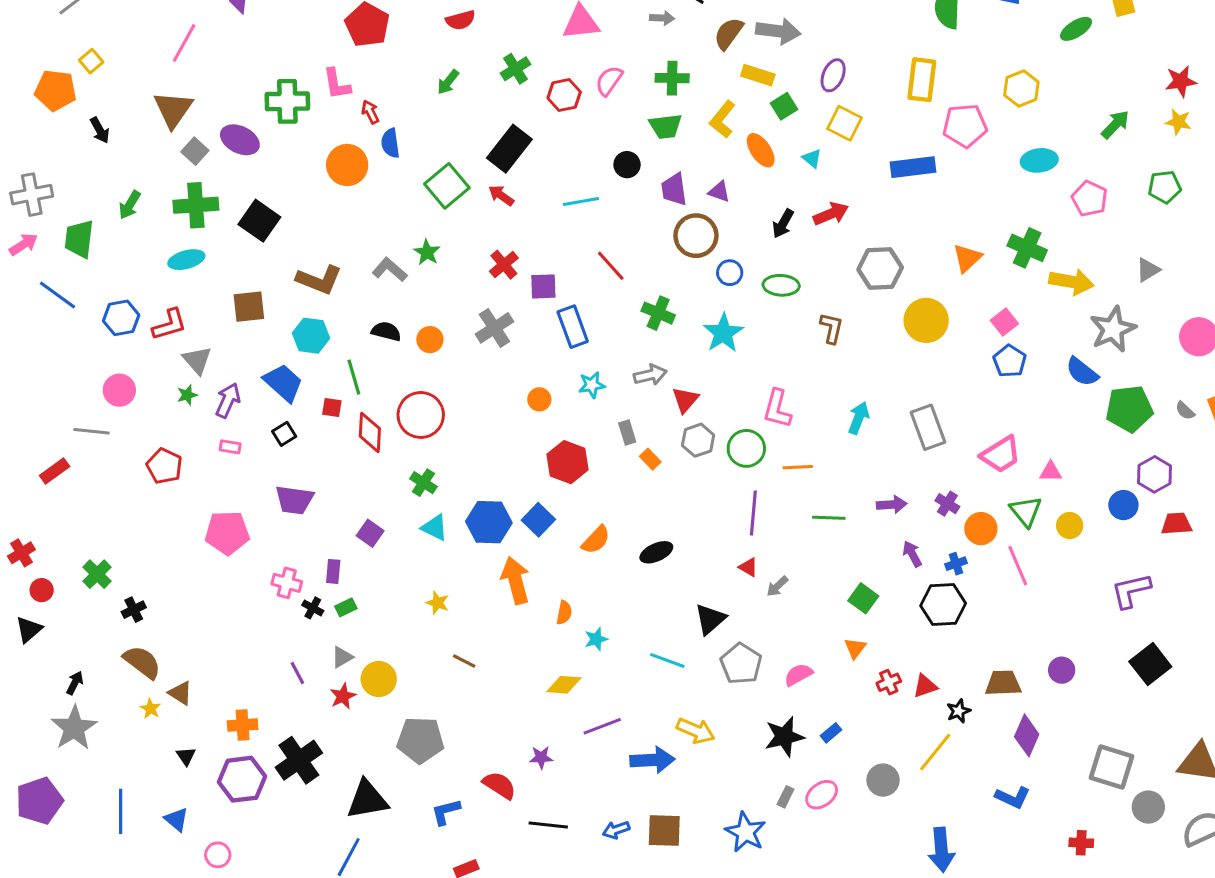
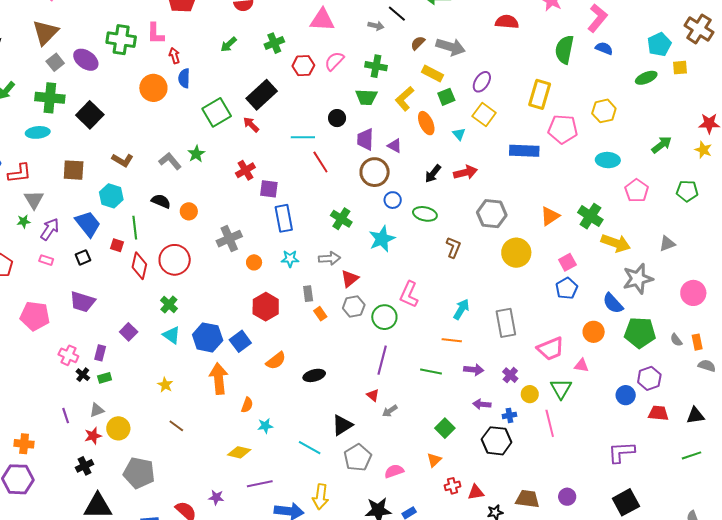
brown semicircle: (729, 33) -> (418, 43), size x0.7
red line: (611, 266) -> (320, 162), moved
brown L-shape: (319, 280) -> (123, 160), size x0.7
gray cross: (494, 328) -> (229, 239), moved
orange line: (798, 467) -> (452, 340), moved
yellow circle: (1070, 526) -> (530, 394), moved
orange circle: (981, 529) -> (594, 332), moved
purple arrow: (912, 554) -> (482, 404), turned -66
yellow arrow: (696, 731) -> (321, 497), turned 65
black cross: (299, 760) -> (84, 466), moved, size x0.6

